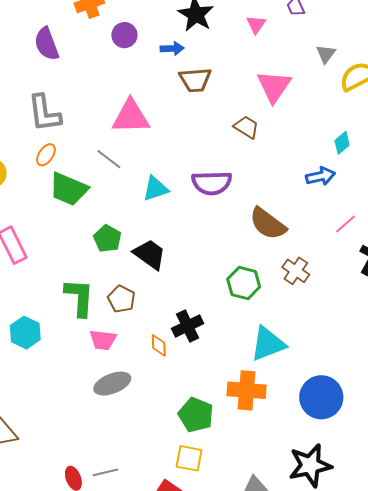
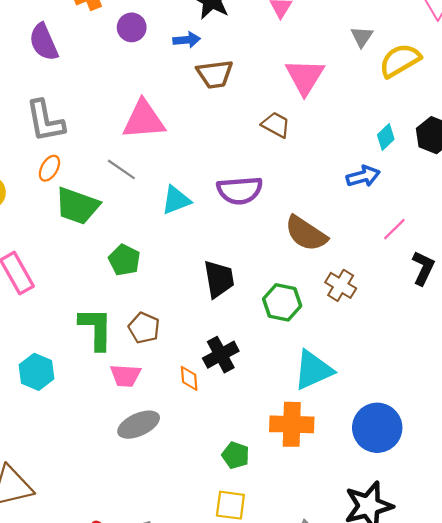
black trapezoid: (150, 254) -> (219, 279), moved, turned 48
green pentagon: (196, 415) -> (236, 455), size x0.7

